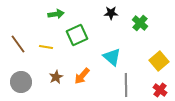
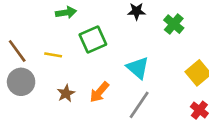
gray circle: (21, 82) -> (21, 82), moved
gray line: (126, 85) -> (139, 105), moved, turned 35

